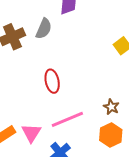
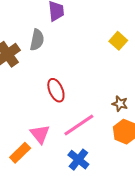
pink triangle: (31, 133) -> (40, 134), moved

